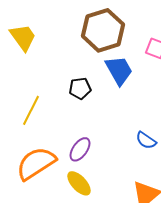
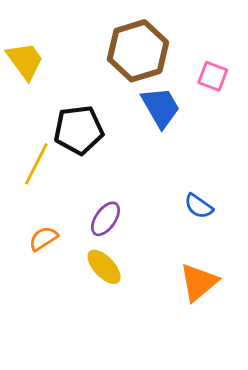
black pentagon: (80, 88) -> (79, 130), moved, size x1.6
orange semicircle: (36, 163) -> (43, 239), size x0.5

